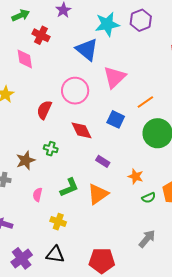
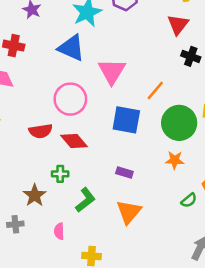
red semicircle: (44, 110) -> (41, 131), turned -108
blue square: (116, 119) -> (126, 120), size x1.4
red diamond: (82, 130) -> (74, 141), moved
orange star: (136, 176) -> (175, 160), moved
green L-shape: (69, 187) -> (85, 200), moved

